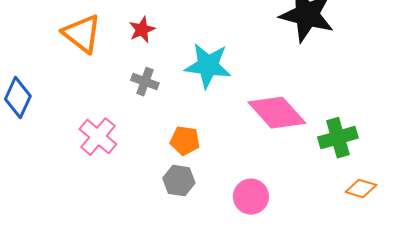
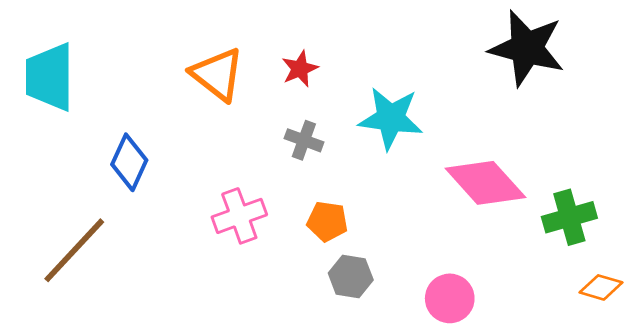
pink cross: (98, 137) -> (239, 216), turned 30
orange pentagon: (185, 141) -> (327, 221), moved

